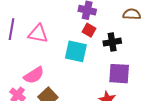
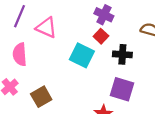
pink semicircle: (34, 75) -> (20, 54), moved, turned 105

